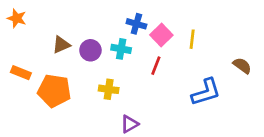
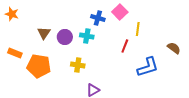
pink square: (161, 35) -> (120, 12), moved
brown triangle: (61, 45) -> (44, 33), turned -32
red line: (156, 66) -> (125, 46), moved

